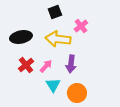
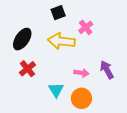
black ellipse: (21, 37) -> (22, 39), turned -45
purple arrow: (71, 64) -> (107, 70), moved, turned 144
pink arrow: (46, 66) -> (81, 73), moved, turned 56

